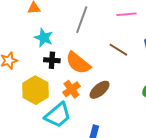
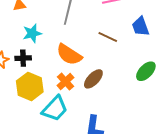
cyan star: (44, 38) -> (32, 33), turned -30
black cross: (52, 60) -> (23, 58), moved

